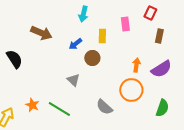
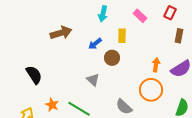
pink rectangle: (125, 24) -> (140, 16), moved, turned -40
brown arrow: (41, 33) -> (61, 33), turned -40
black semicircle: (14, 59) -> (34, 75), moved

